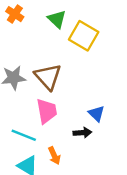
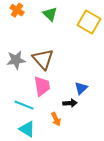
yellow square: (84, 36) -> (89, 22), moved
blue triangle: (96, 114) -> (81, 88), turned 32
orange arrow: (54, 156) -> (56, 119), moved

